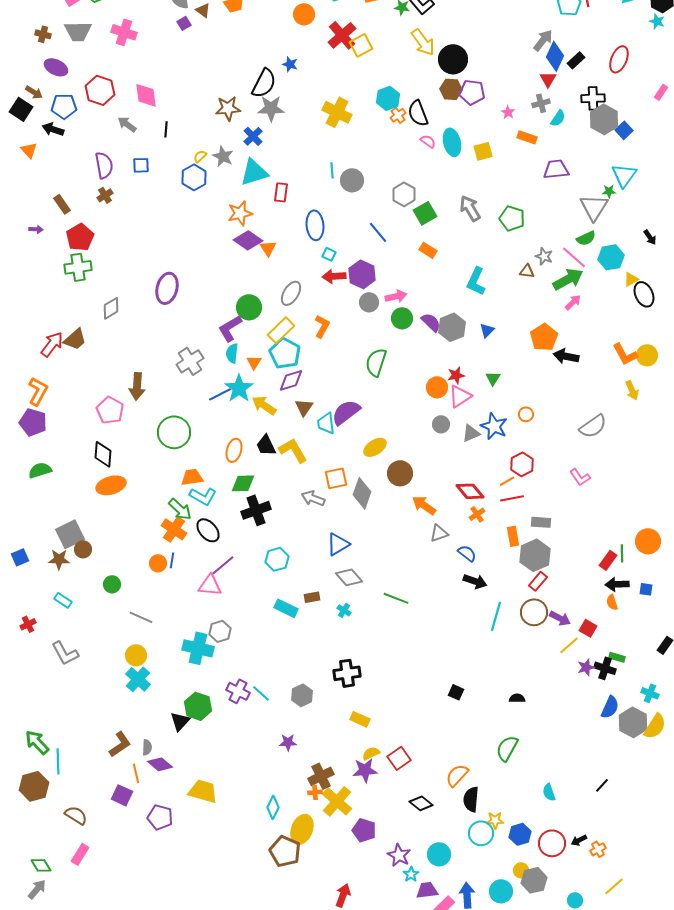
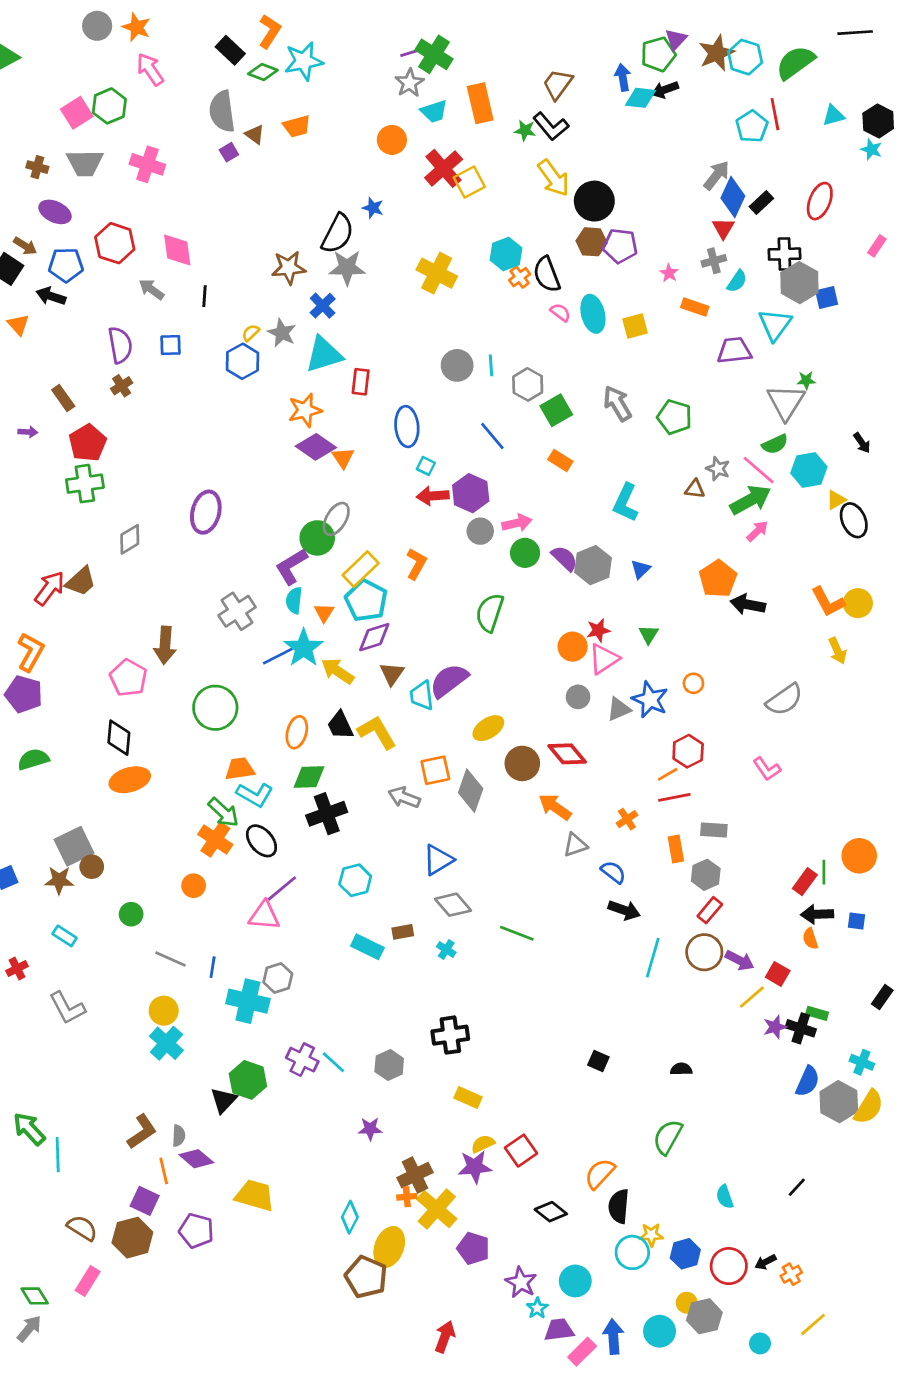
blue square: (624, 130) -> (827, 297), turned 30
cyan line: (332, 170) -> (491, 365), moved
cyan triangle: (624, 175) -> (775, 325), moved
gray ellipse: (291, 293) -> (336, 519), moved
red diamond: (470, 491) -> (567, 754), moved
gray hexagon: (535, 555) -> (706, 875), size x0.7
blue line: (172, 560) -> (213, 967), moved
brown hexagon: (34, 786) -> (132, 1238), moved

